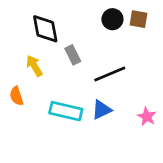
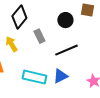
black circle: (112, 19) -> (65, 20), moved
black diamond: (45, 29) -> (19, 17), turned 50

